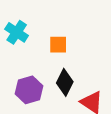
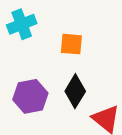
cyan cross: (17, 32) -> (22, 24), turned 30

